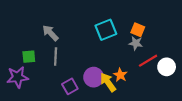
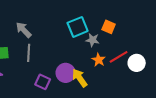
gray star: (136, 43) -> (93, 40), moved
orange star: (120, 75) -> (99, 60), moved
purple square: (70, 86) -> (43, 82), turned -35

